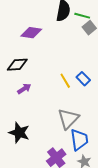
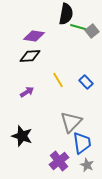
green line: (82, 16) -> (78, 27), moved
black diamond: (17, 65) -> (30, 56), moved
yellow line: (65, 81) -> (58, 80), moved

